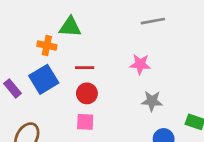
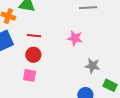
gray star: (152, 101) -> (92, 66), moved

